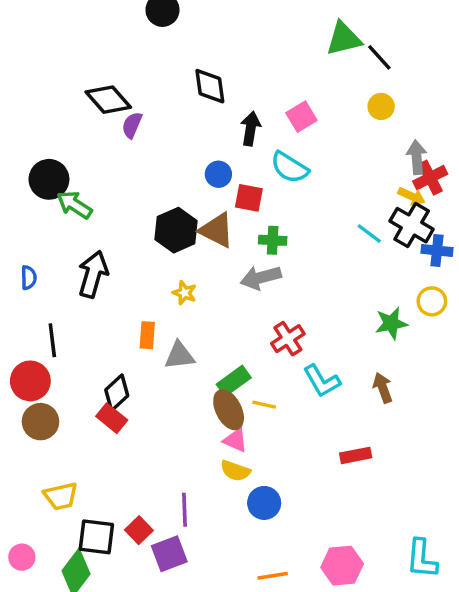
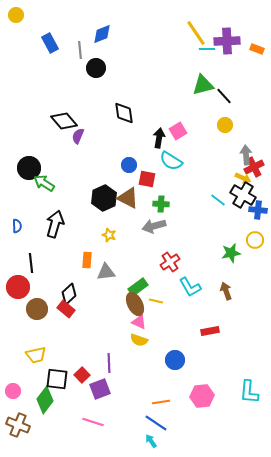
black arrow: (251, 128) -> (159, 138), moved
brown circle: (41, 422) -> (37, 309), moved
blue circle: (264, 503) -> (175, 360), moved

